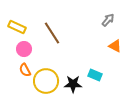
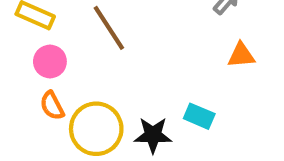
orange triangle: (115, 46) -> (241, 55), turned -32

